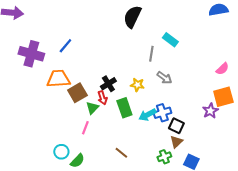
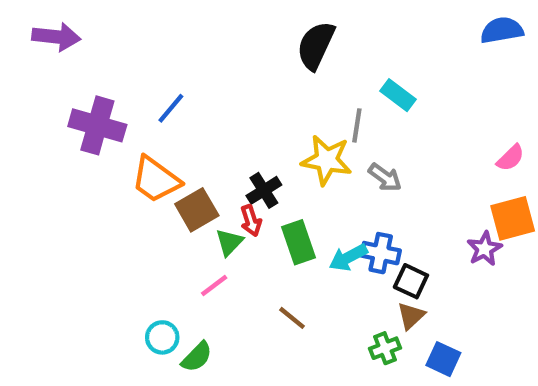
orange trapezoid: (58, 79) -> (156, 180), turned -140
yellow star: (137, 85) -> (327, 160), moved, size x1.6
blue cross: (162, 113) -> (381, 253), turned 30
pink line: (85, 128) -> (214, 286), turned 32
brown line: (121, 153) -> (292, 318), moved

